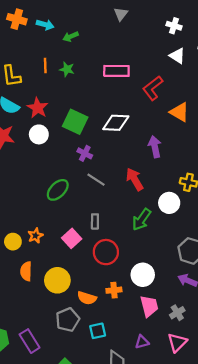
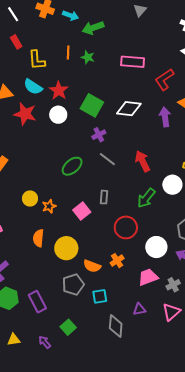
green arrow: (71, 37) -> (93, 28), size x1.5
purple arrow: (155, 147) -> (165, 117), moved
purple cross: (85, 153) -> (99, 135), turned 32
yellow circle: (13, 242) -> (30, 199), moved
red circle: (106, 252) -> (126, 227), moved
white circle: (143, 275) -> (156, 247), moved
orange cross: (114, 290) -> (117, 261), turned -32
pink trapezoid: (149, 306) -> (148, 277), turned -100

